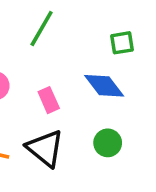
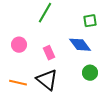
green circle: (108, 143) -> (90, 73), moved

